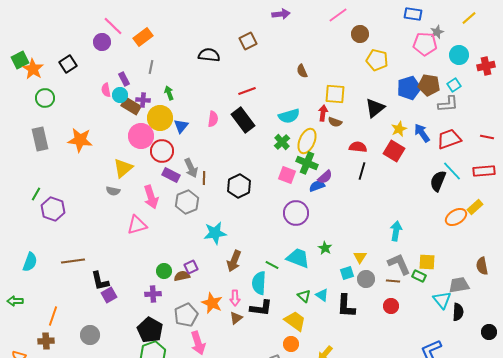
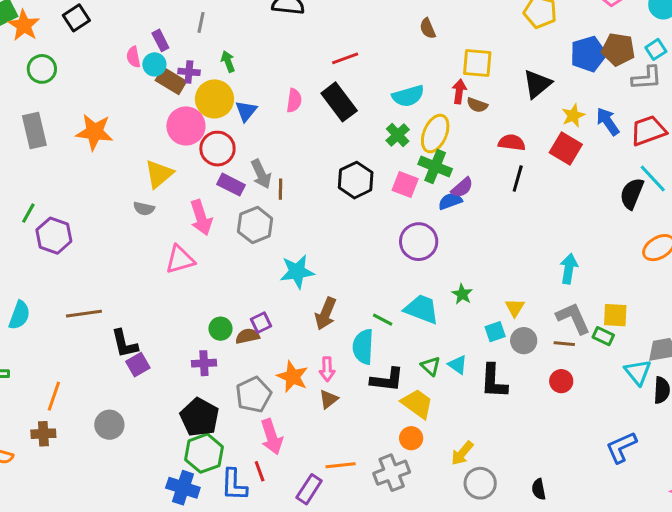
black hexagon: (239, 186) -> (356, 180), moved
black L-shape: (261, 308) -> (387, 380), moved

